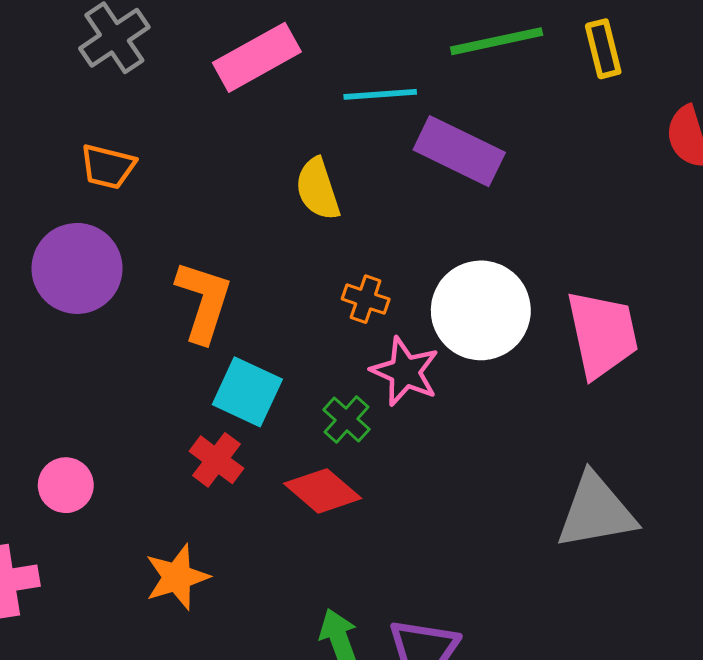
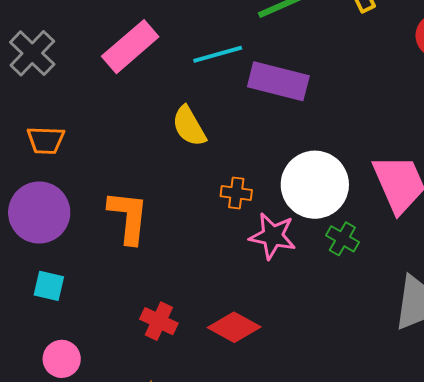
cyan square: (247, 392) -> (49, 286), moved, size x0.7
green cross: (346, 419) -> (342, 239), moved

